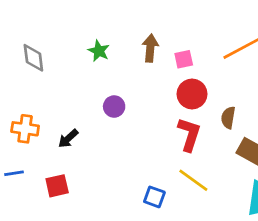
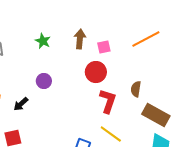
red circle: (192, 94) -> (96, 72), moved
purple circle: (114, 107) -> (44, 81), moved

